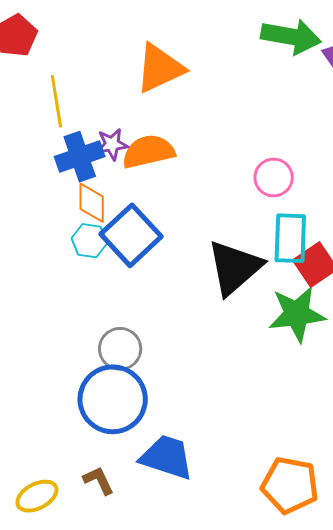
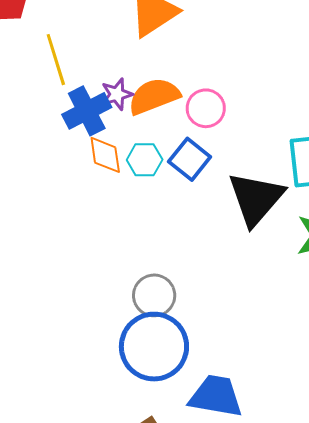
pink circle: (274, 177) -> (206, 108), moved
blue square: (131, 235) -> (190, 159), moved, size x0.7
cyan hexagon: (89, 241) -> (145, 160), moved

